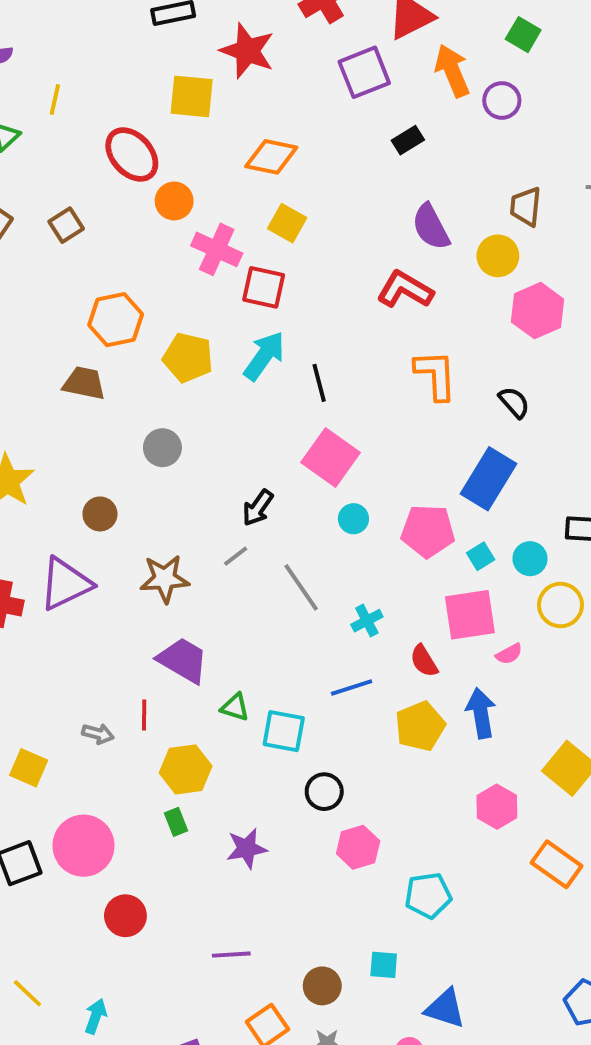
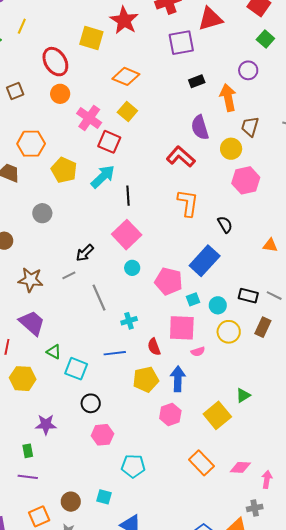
orange arrow: (452, 71) -> (228, 98), moved
orange circle: (174, 201) -> (60, 94), moved
pink hexagon: (497, 807) -> (170, 414), moved
green rectangle: (176, 822) -> (28, 451), moved

